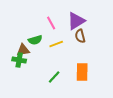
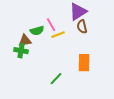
pink line: (51, 23) -> (51, 25), moved
green line: (54, 77) -> (56, 79), moved

